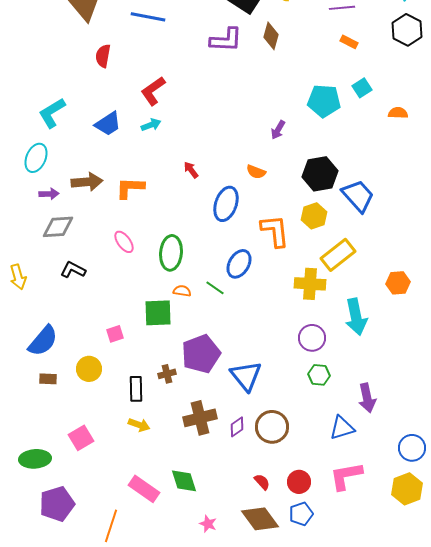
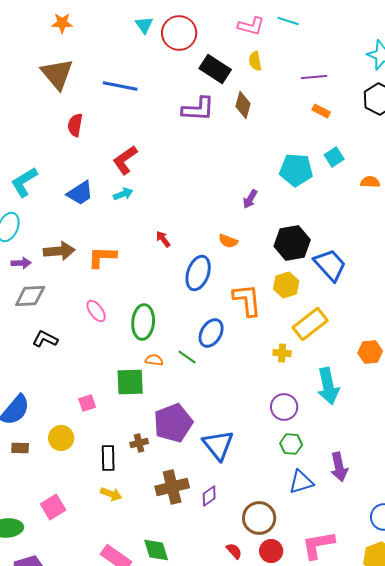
yellow cross: (310, 284) -> (282, 353), size x0.6
brown circle: (272, 427) -> (259, 518), moved
blue triangle: (342, 428) -> (301, 482), moved

